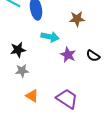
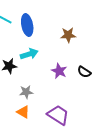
cyan arrow: (50, 37) -> (29, 54), moved, turned -30
gray star: (22, 71) -> (26, 92), moved

